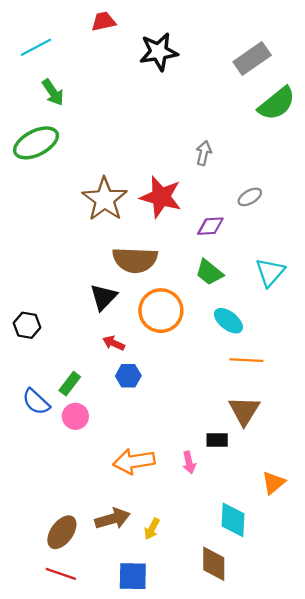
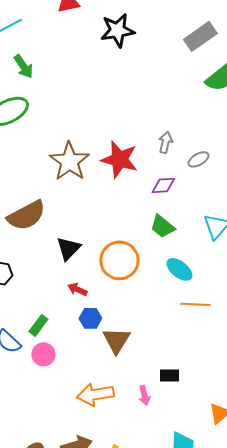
gray arrow: (204, 153) -> (165, 142), moved
brown semicircle: (135, 260) -> (26, 215), moved, turned -30
brown triangle: (244, 411) -> (116, 340), moved

